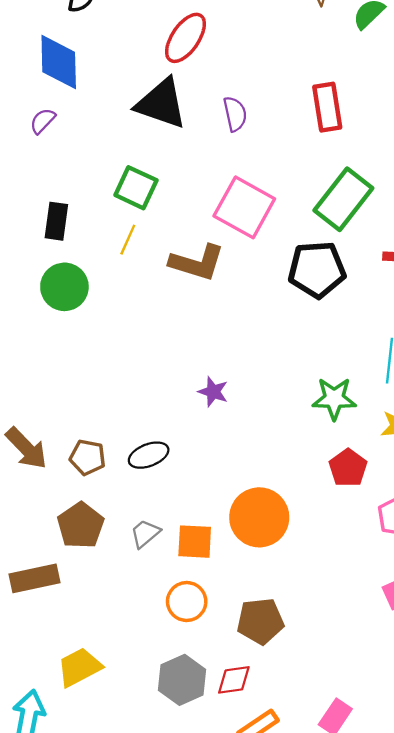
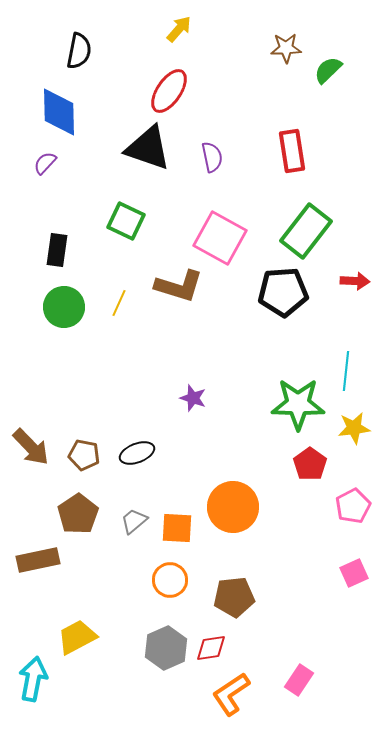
yellow line: (128, 240) -> (119, 303), moved
green star: (334, 399) -> (298, 404), size x1.4

